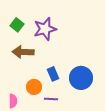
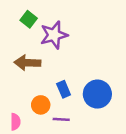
green square: (17, 25) -> (29, 19), moved

